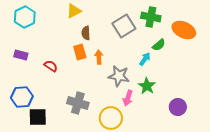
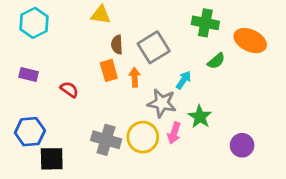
yellow triangle: (74, 11) -> (101, 15), turned 35
gray square: (124, 26) -> (154, 47), moved
cyan arrow: (145, 59) -> (184, 80), moved
yellow circle: (111, 118) -> (143, 137), moved

